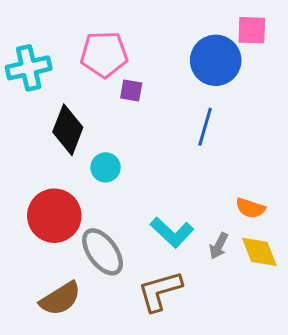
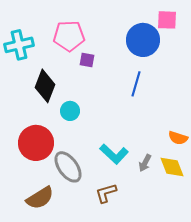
orange semicircle: (250, 208) -> (178, 138), moved
brown L-shape: (160, 291) -> (106, 193), size x0.7

